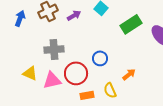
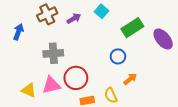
blue arrow: (20, 18) -> (18, 32), moved
blue circle: (100, 58) -> (118, 56), moved
yellow triangle: (30, 73) -> (29, 90), moved

